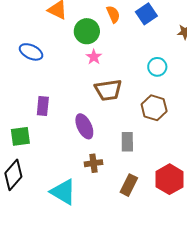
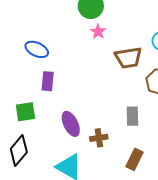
blue ellipse: (31, 52) -> (37, 49), moved
brown trapezoid: (108, 90) -> (128, 58), moved
purple ellipse: (84, 126) -> (71, 124), moved

